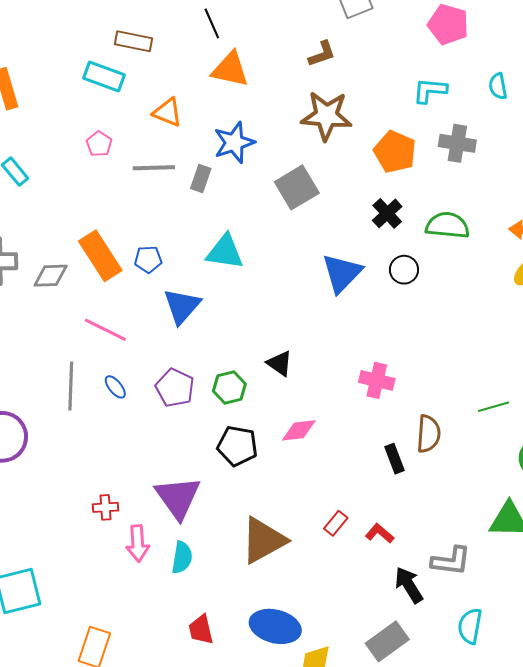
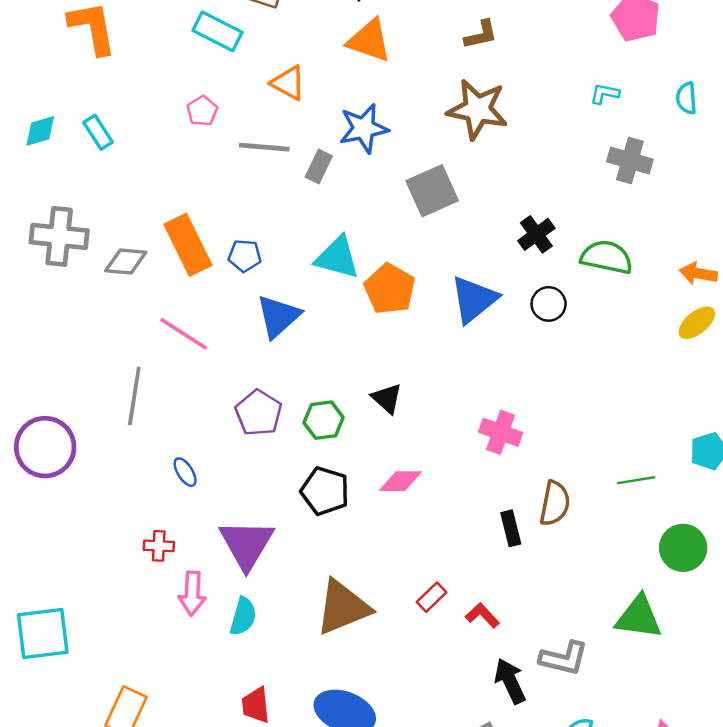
cyan L-shape: (430, 90) -> (605, 94), size x0.7
orange pentagon: (395, 152) -> (390, 289), moved
blue ellipse: (115, 387) -> (185, 472), moved

